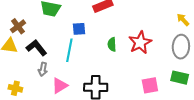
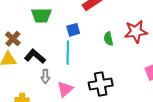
red star: (140, 43) -> (136, 32), turned 30

